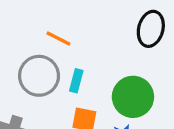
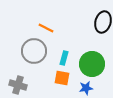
cyan rectangle: (76, 81) -> (64, 58), moved

